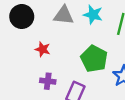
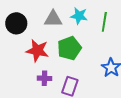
red star: (43, 49) -> (37, 51), size x1.6
green pentagon: (94, 59) -> (69, 48), moved, turned 30

